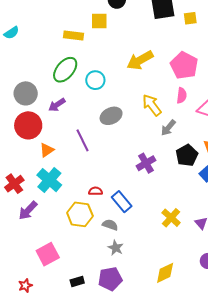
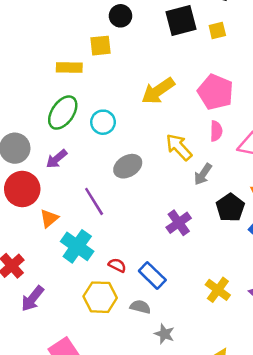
cyan cross: (49, 180) -> (77, 246), moved
red semicircle: (96, 191) -> (117, 265), turned 32
gray star: (116, 248) -> (164, 334), moved

